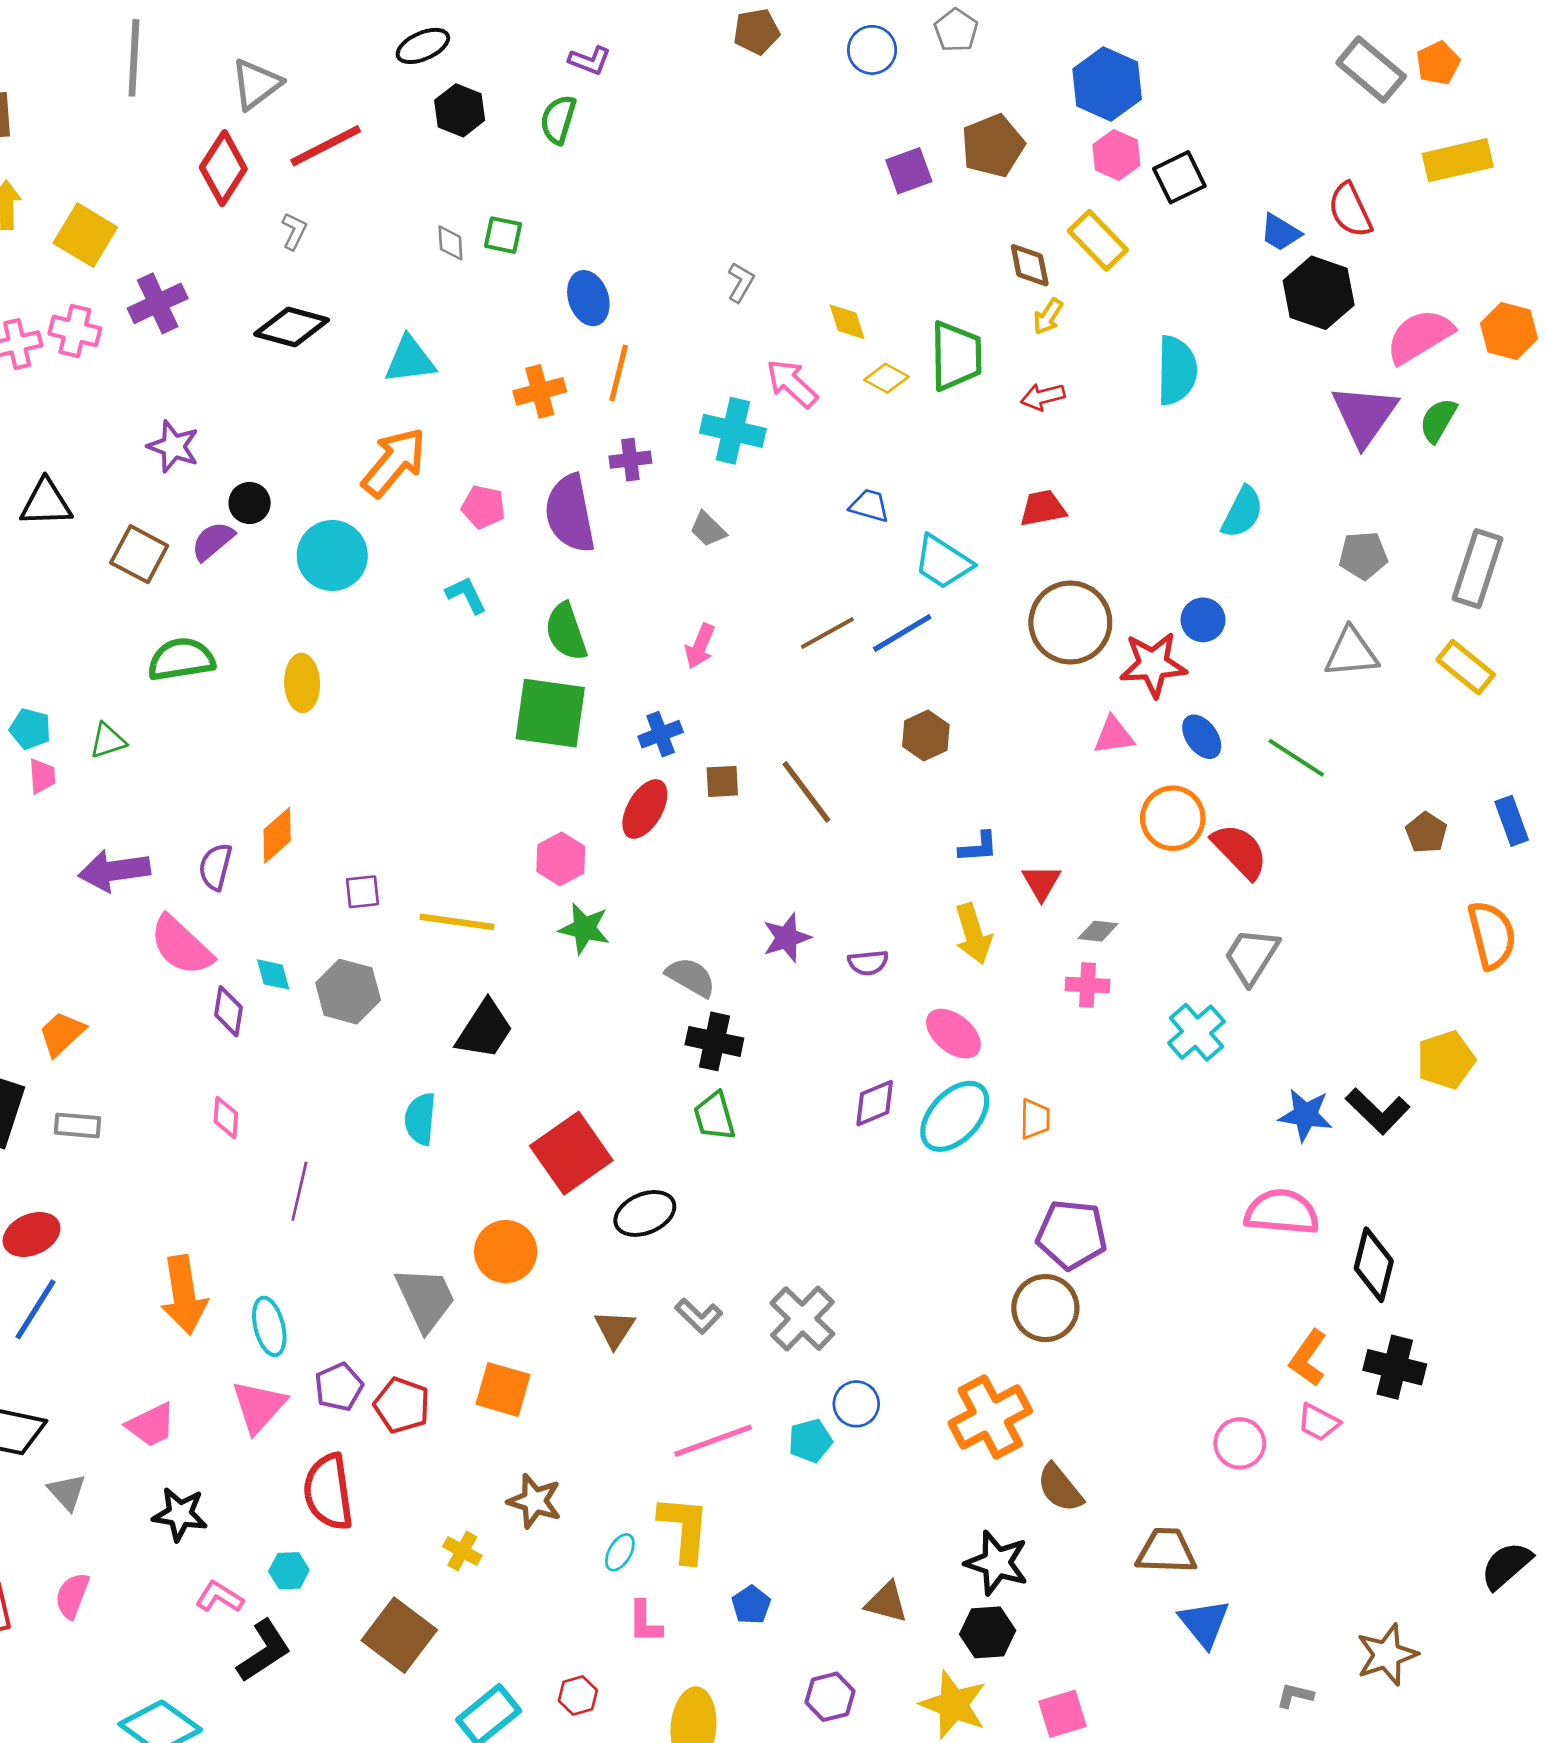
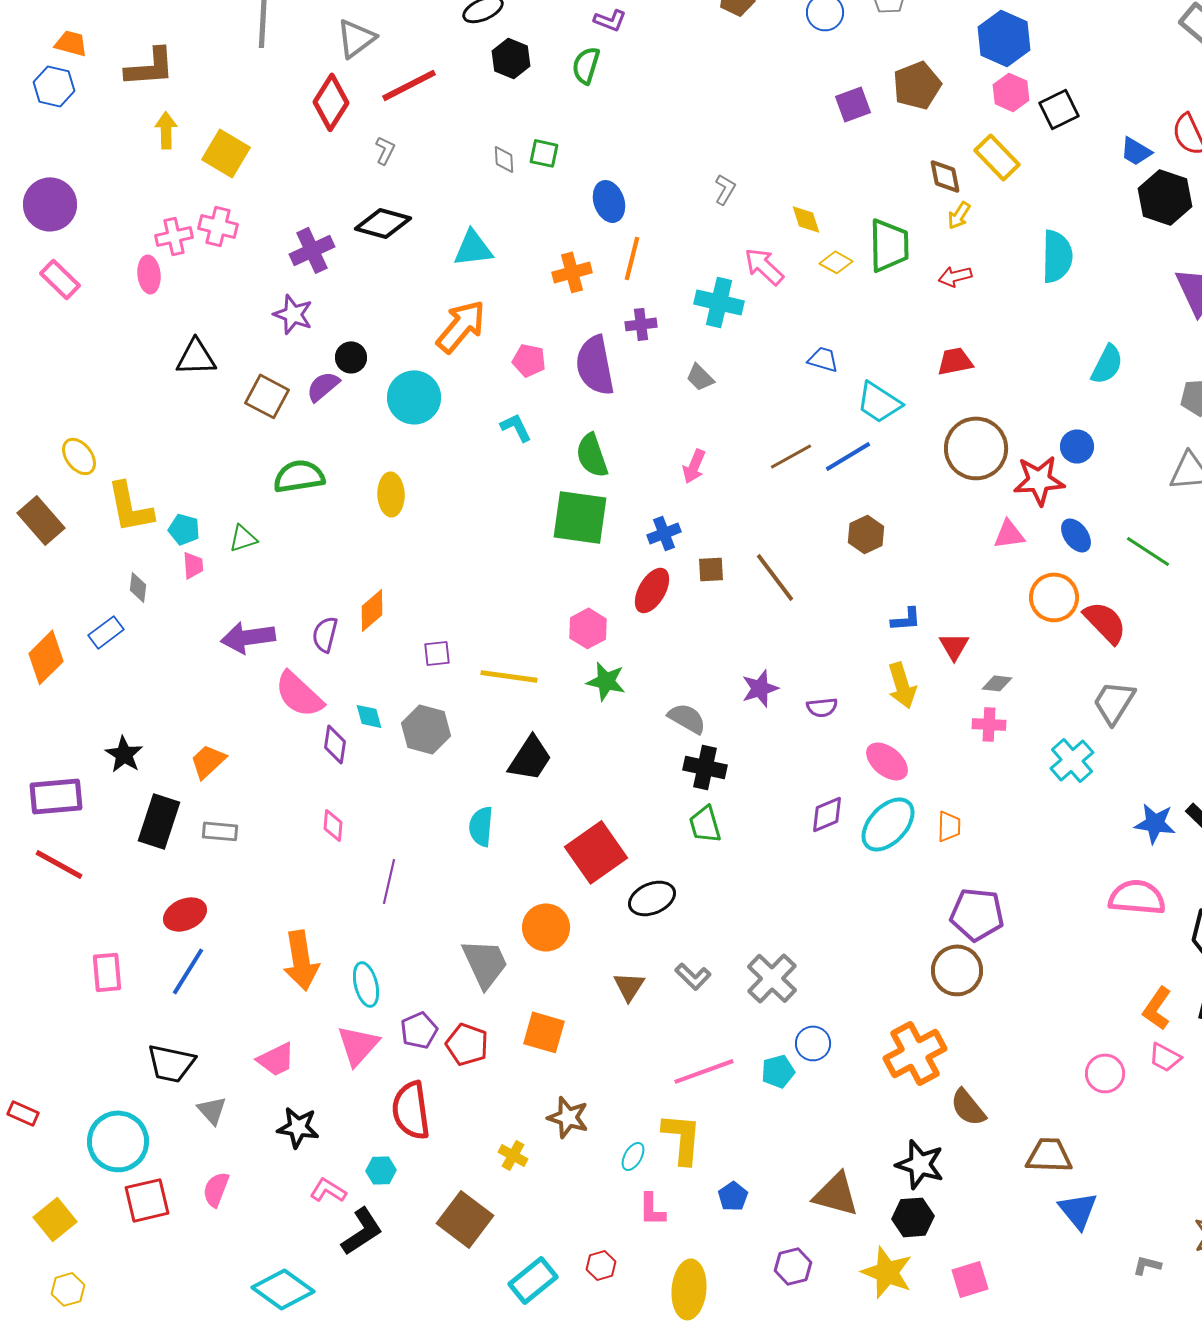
purple cross: (158, 303) -> (312, 250), moved
brown triangle: (886, 1602) -> (836, 1194), size x1.4

